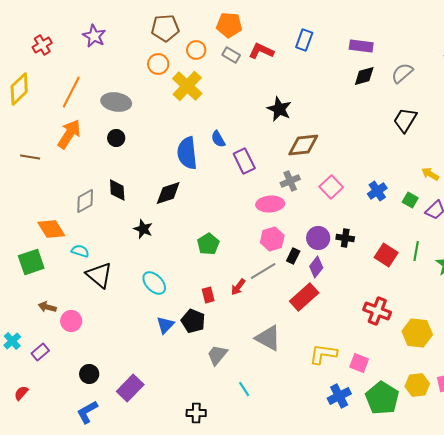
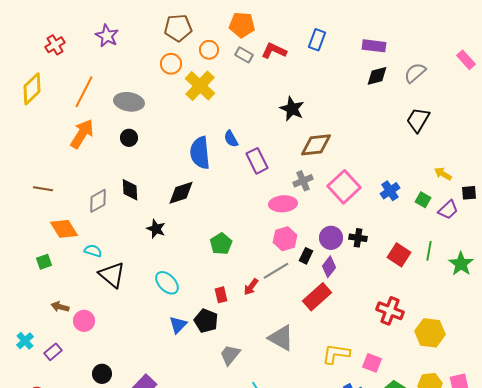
brown line: (30, 157) -> (43, 189), moved
pink square: (331, 187) -> (344, 187), size x1.4
green square: (31, 262) -> (44, 262), size x0.6

